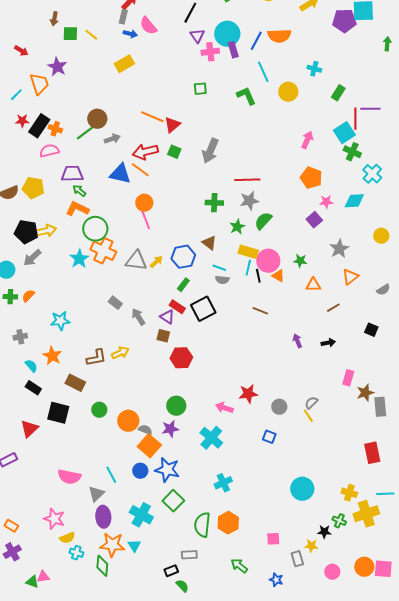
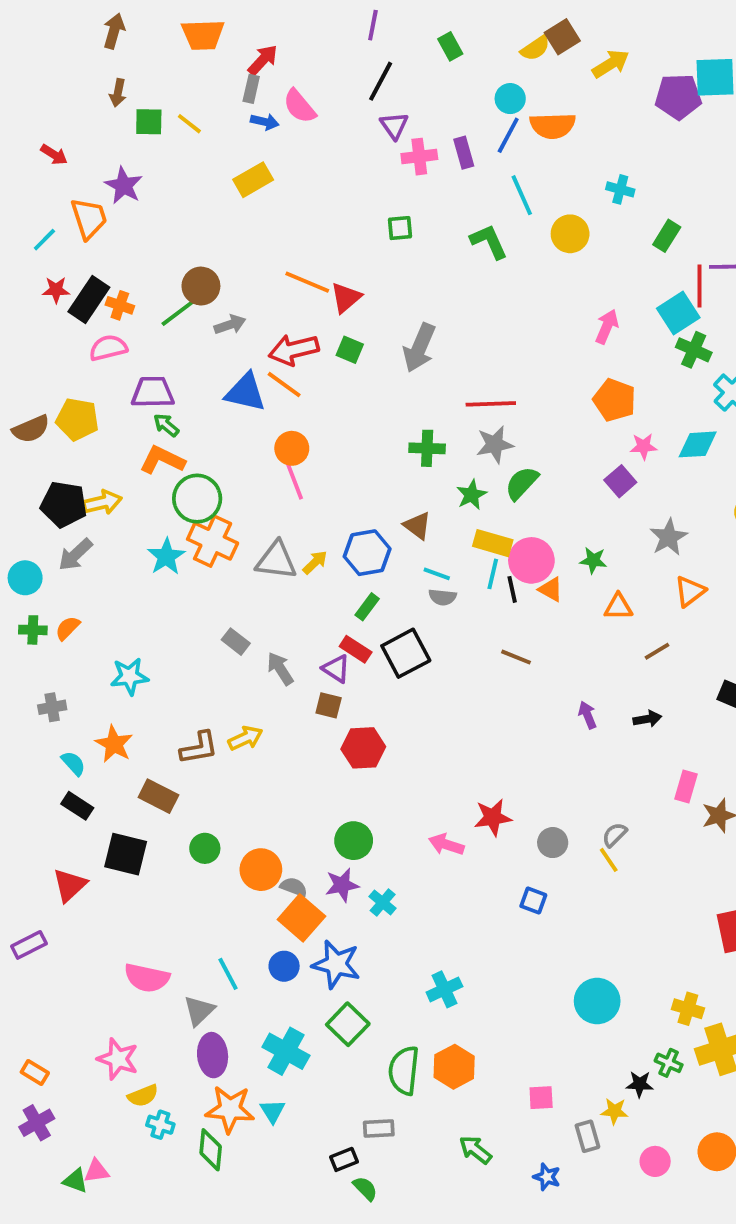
cyan circle: (227, 34) -> (510, 99), moved, size x0.6
cyan cross: (211, 438) -> (383, 902), moved, size x0.6

